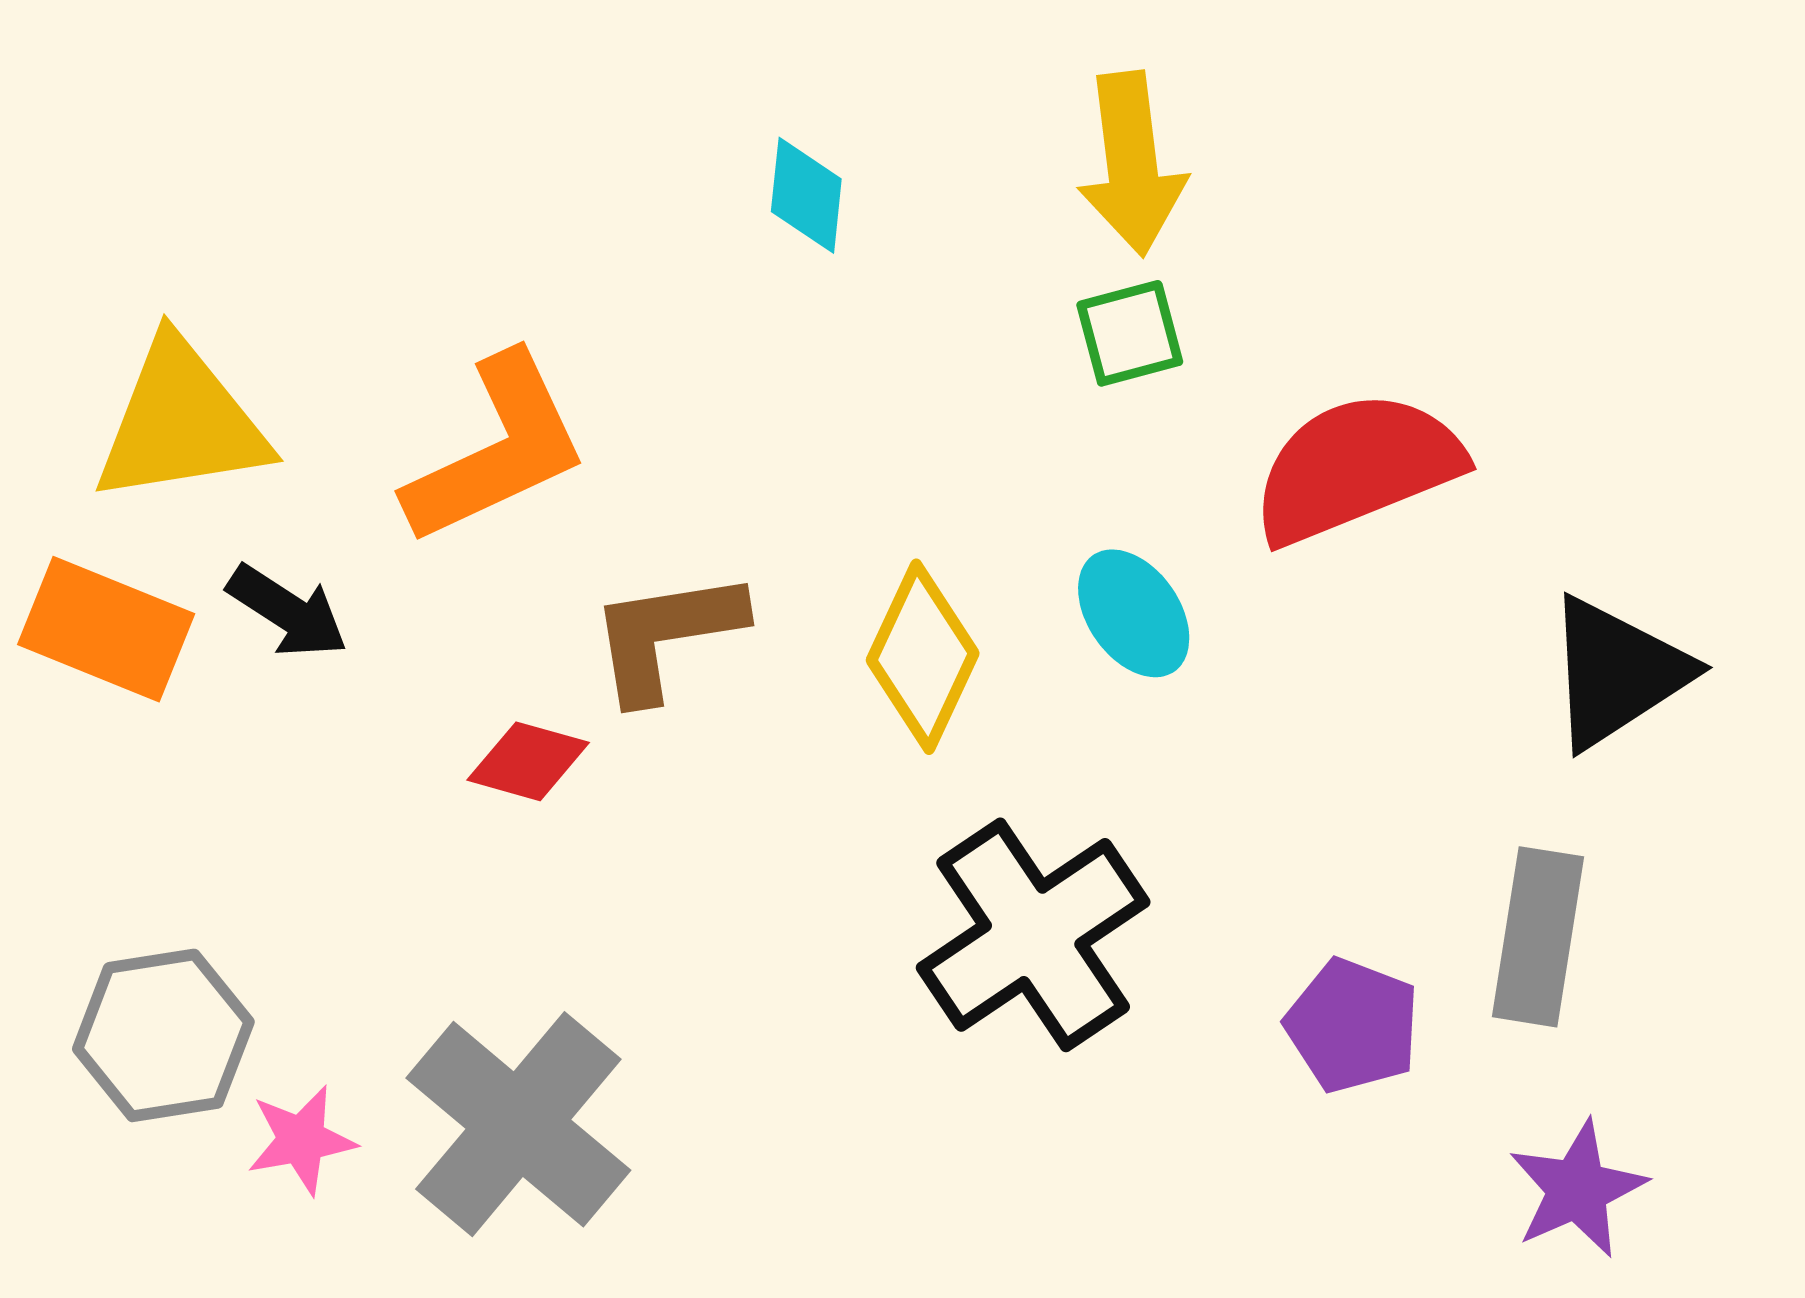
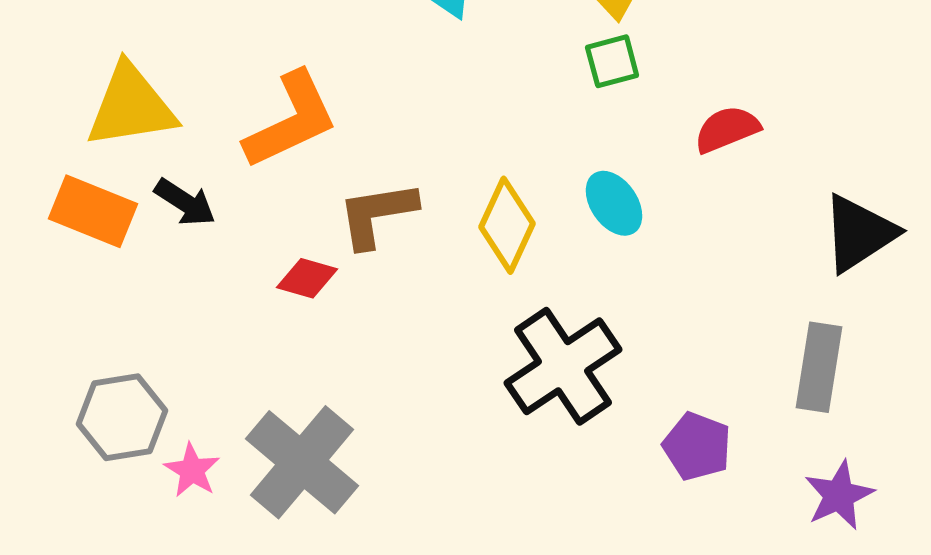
red semicircle: (1357, 467) -> (727, 129), size x0.6
purple pentagon: (1353, 1026) -> (697, 446), moved
pink star: (301, 1140) -> (192, 470), turned -30

